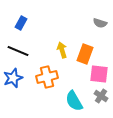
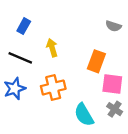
yellow arrow: (62, 50) -> (52, 48), moved

